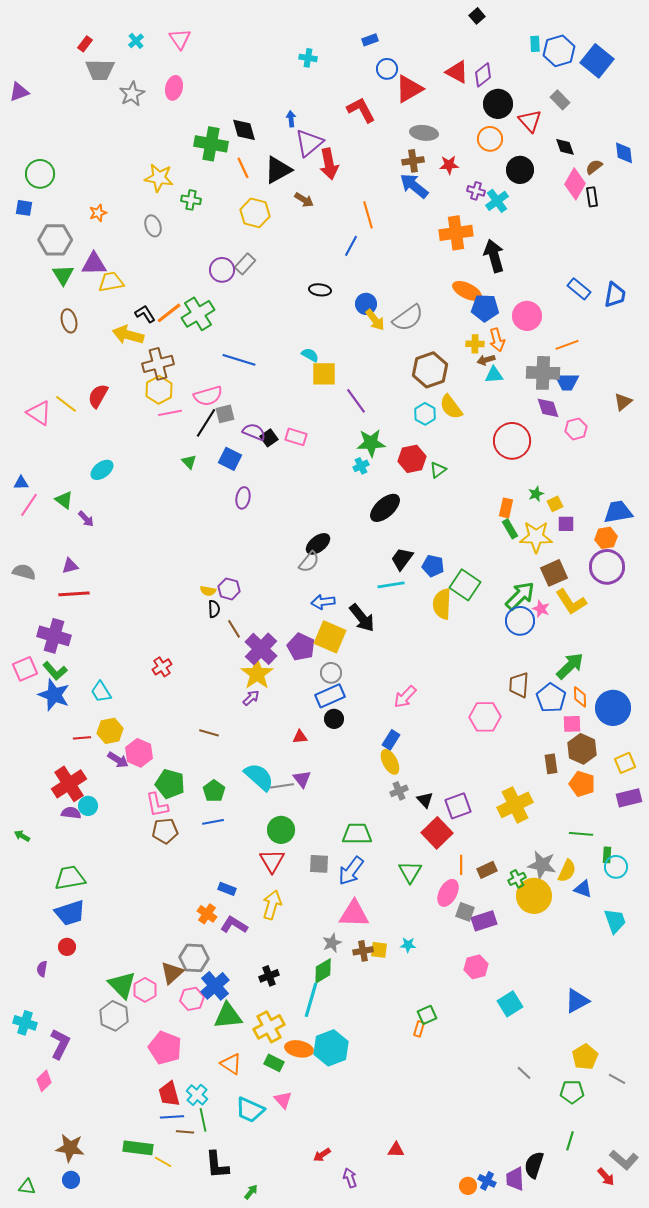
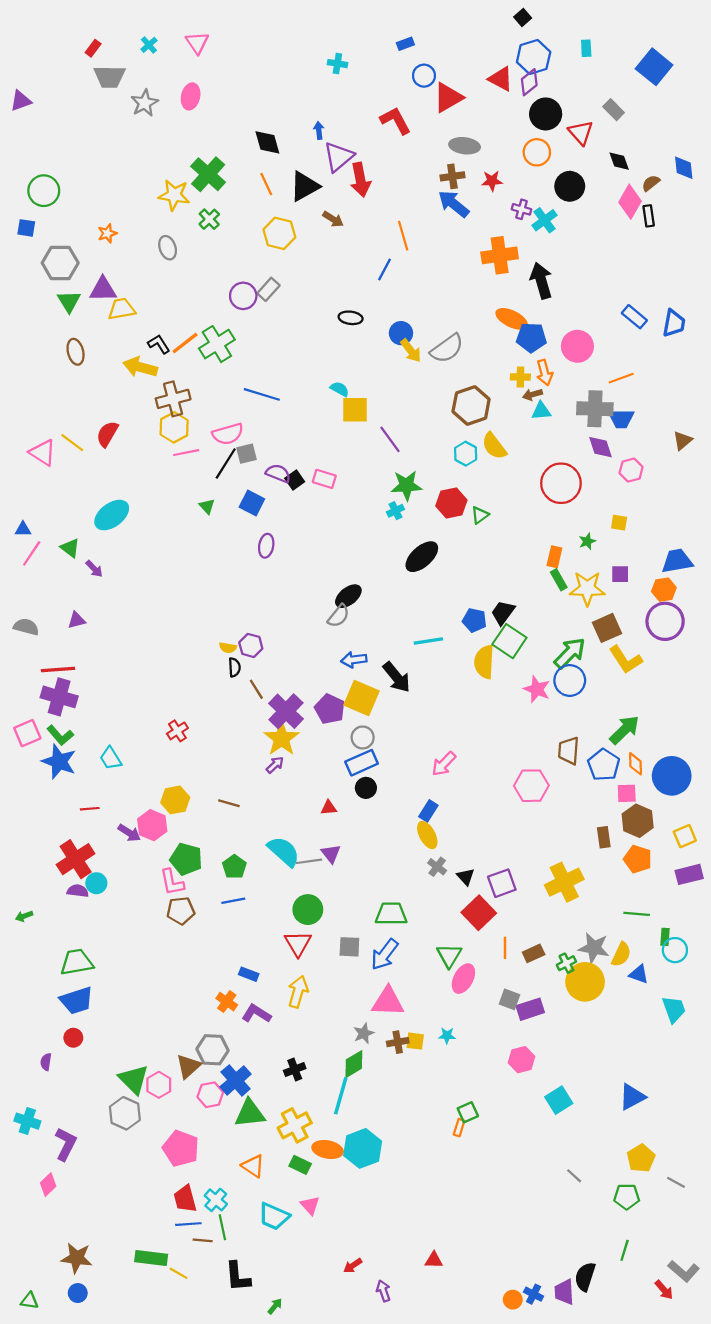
blue hexagon: (559, 51) -> (534, 57), moved
green cross: (211, 144) -> (208, 174), moved, turned 32
green cross: (191, 200) -> (209, 219), turned 36
cyan ellipse: (102, 470) -> (112, 515), size x1.4
yellow square: (555, 504) -> (619, 523), moved, turned 35
black trapezoid: (402, 559) -> (503, 613), moved
red line: (74, 594) -> (58, 670), moved
pink star: (541, 609) -> (537, 689), moved, size x1.4
yellow hexagon: (110, 731) -> (175, 800), moved
gray cross: (399, 791) -> (437, 867), turned -30
green arrow: (22, 836) -> (24, 916), turned -49
pink ellipse: (448, 893) -> (463, 979), moved

